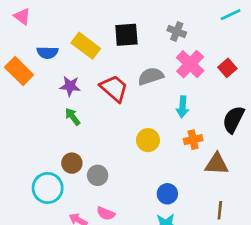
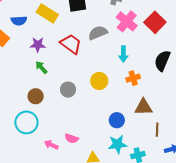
red square: (227, 68) -> (155, 22), size x1.5
brown circle: (72, 163) -> (36, 96), moved
brown triangle: (217, 164) -> (143, 107), moved
gray circle: (98, 175) -> (68, 90), moved

